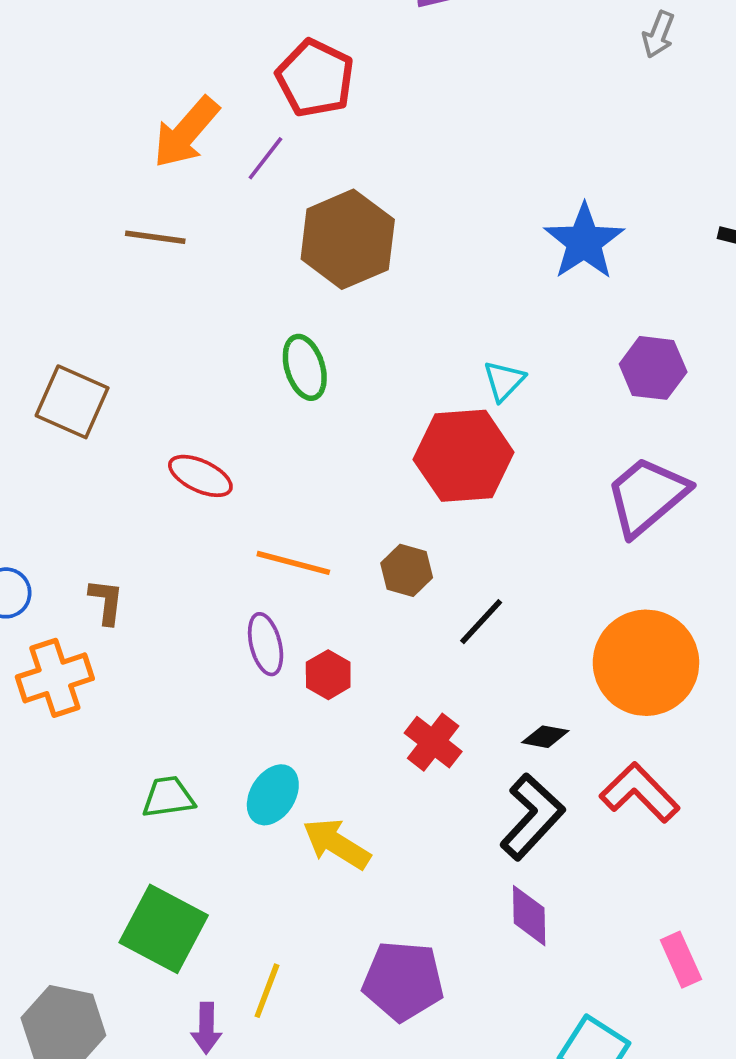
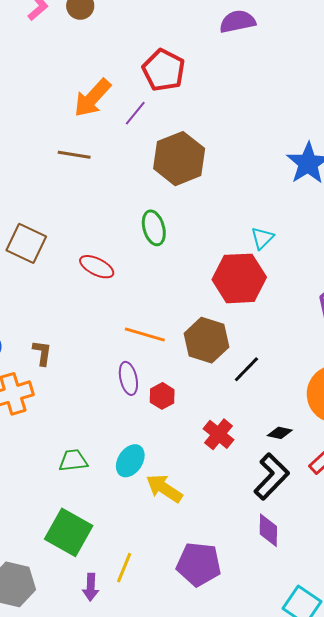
red ellipse: (200, 476) -> (97, 267), moved
brown hexagon: (407, 570) -> (207, 340), size x1.6

